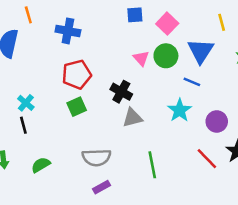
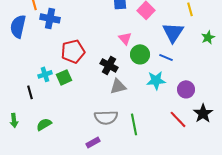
blue cross: (68, 31) -> (50, 18), moved
green circle: (166, 56) -> (140, 54), moved
cyan cross: (26, 103) -> (45, 74), moved, turned 32
green square: (77, 107) -> (64, 77), moved
cyan star: (180, 110) -> (156, 80), turned 30
gray semicircle: (96, 157) -> (106, 117), moved

